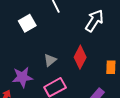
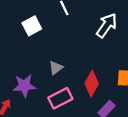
red diamond: (80, 57) -> (92, 84), moved

